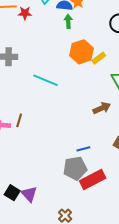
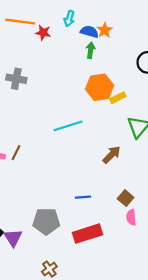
cyan line: (46, 80) -> (68, 126), moved, turned -50
brown arrow: (102, 108) -> (112, 155), turned -30
gray pentagon: (75, 168) -> (46, 221), moved

